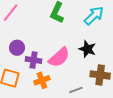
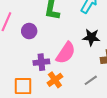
purple circle: (17, 48) -> (29, 31), moved

